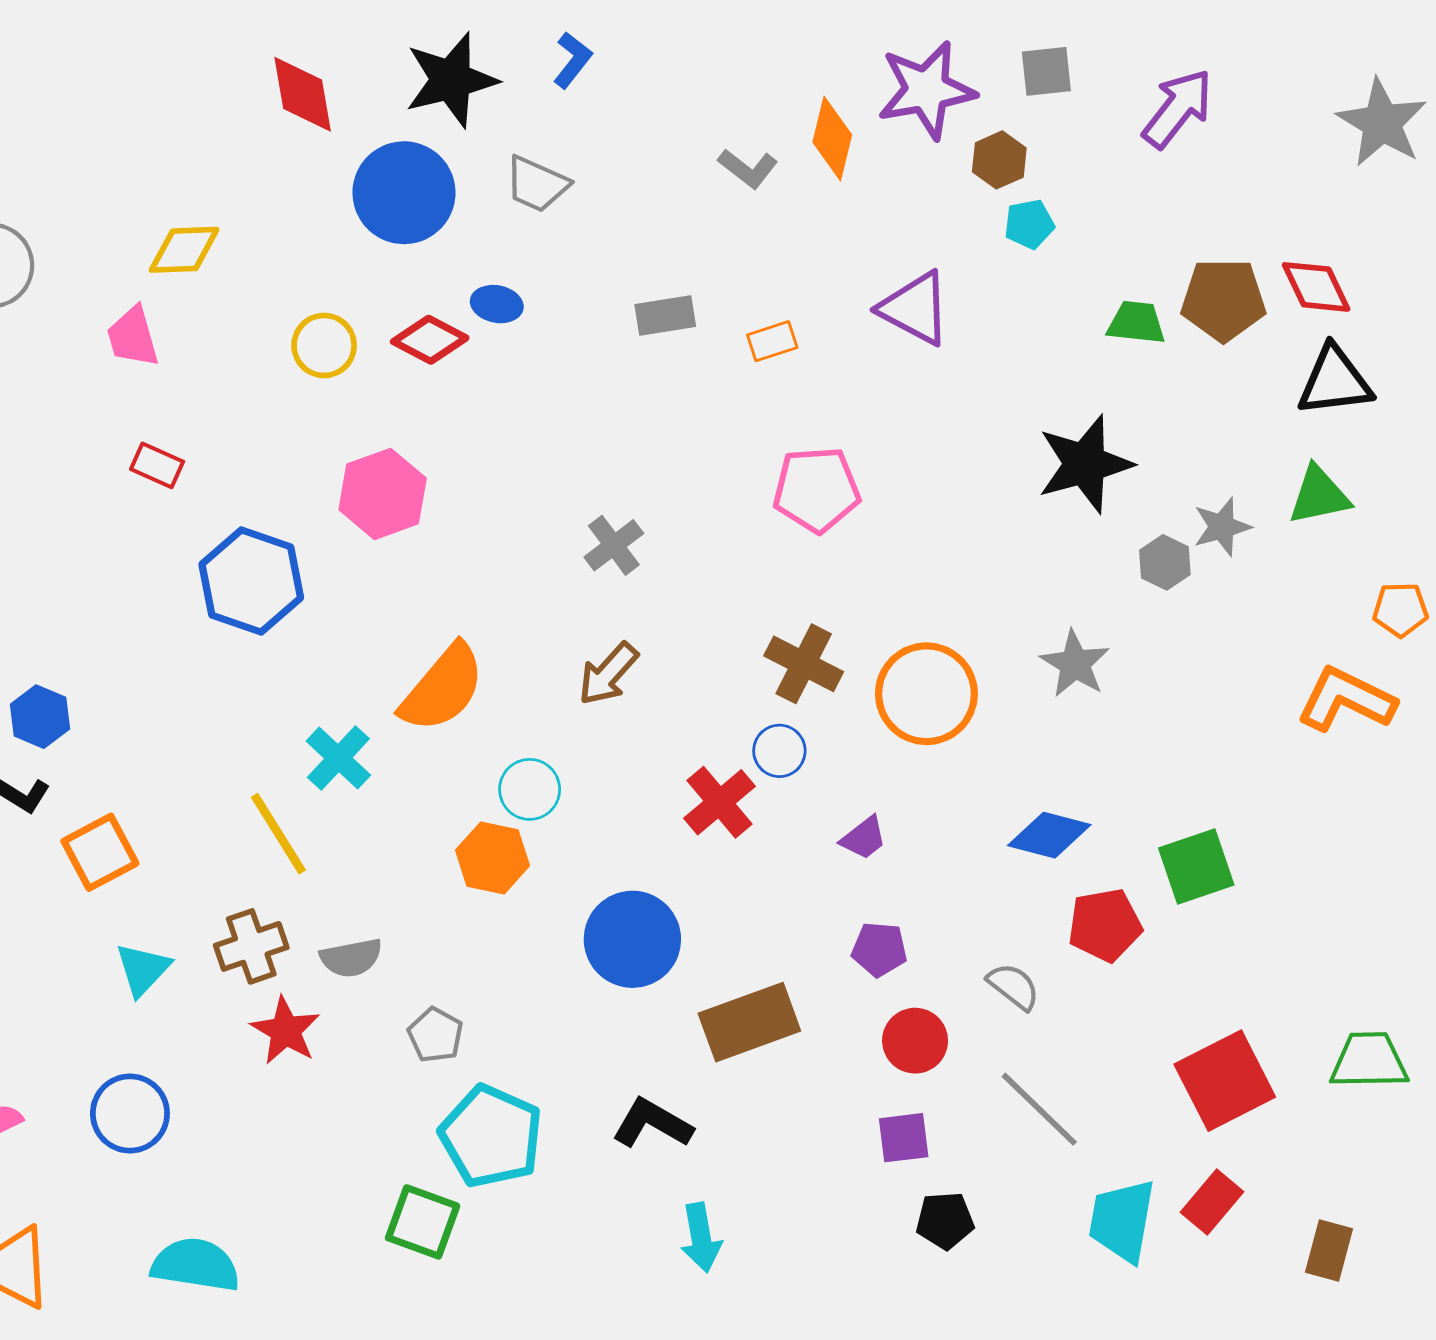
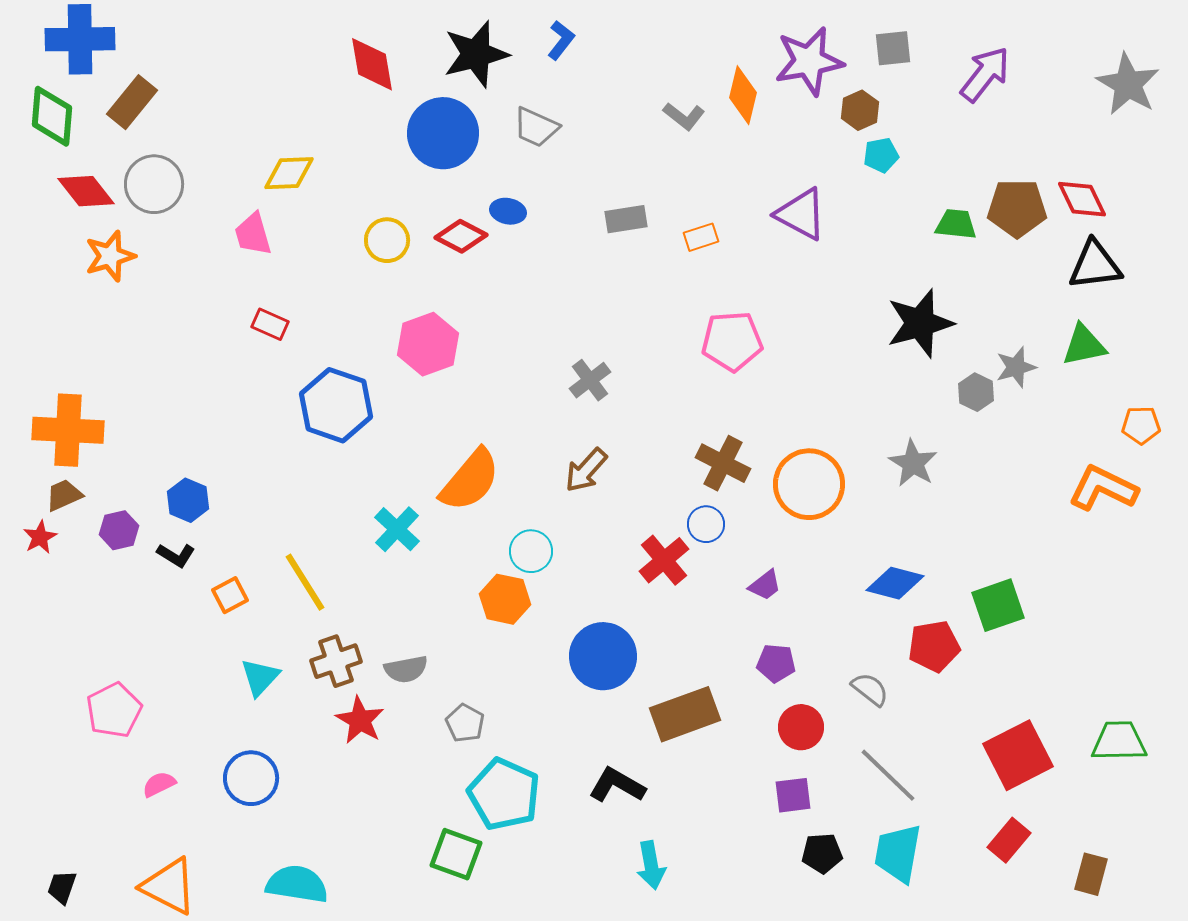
yellow line: (278, 834) -> (305, 582), moved
orange square: (100, 852) -> (230, 595), size x0.7
cyan trapezoid: (1122, 1221) -> (898, 853), moved

